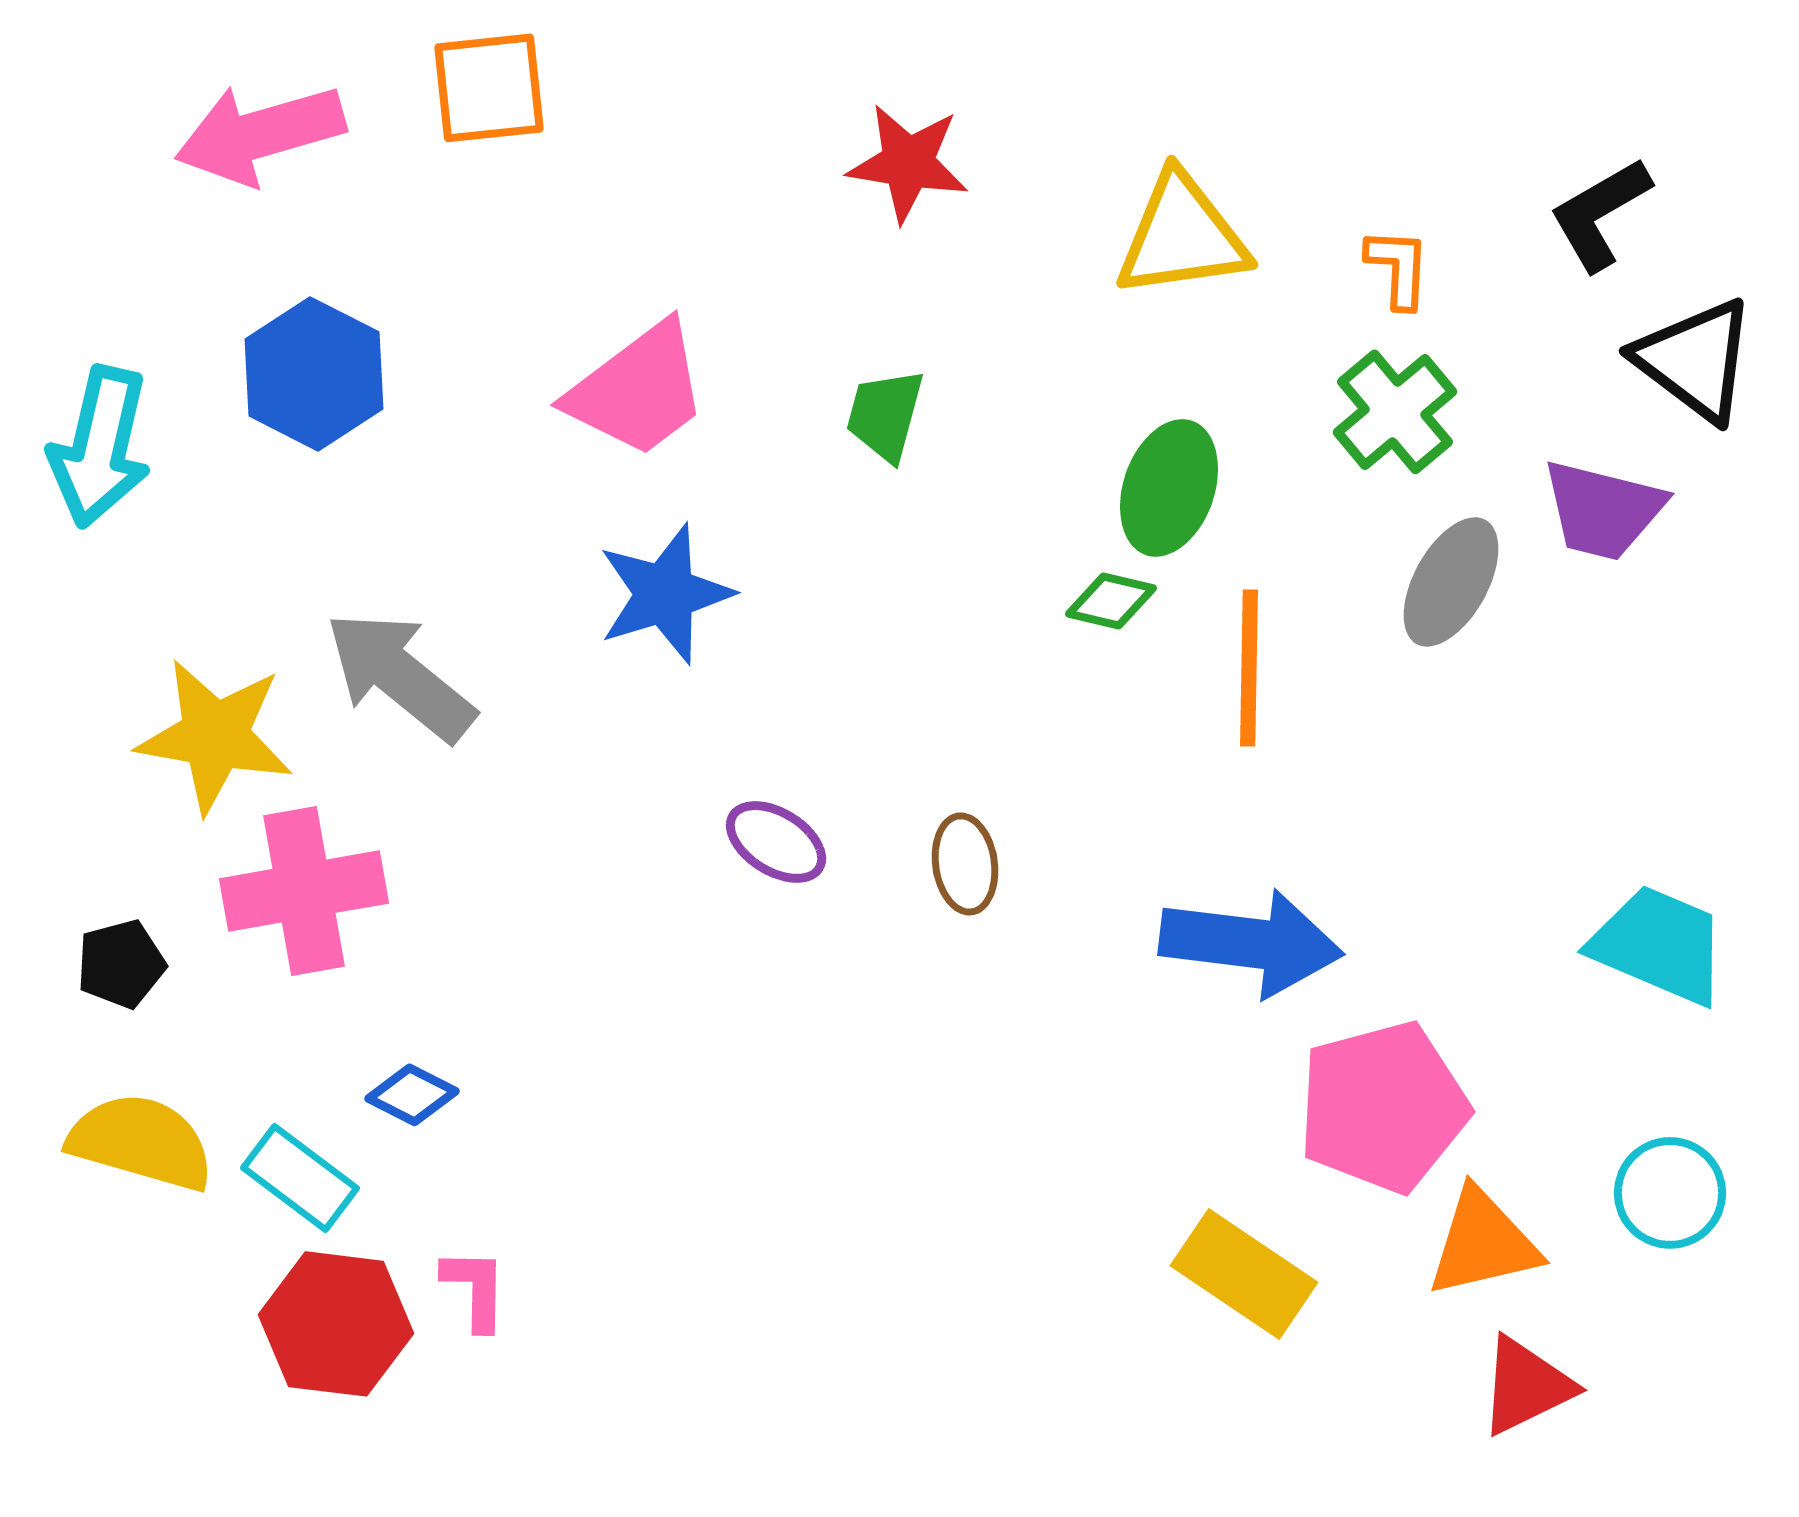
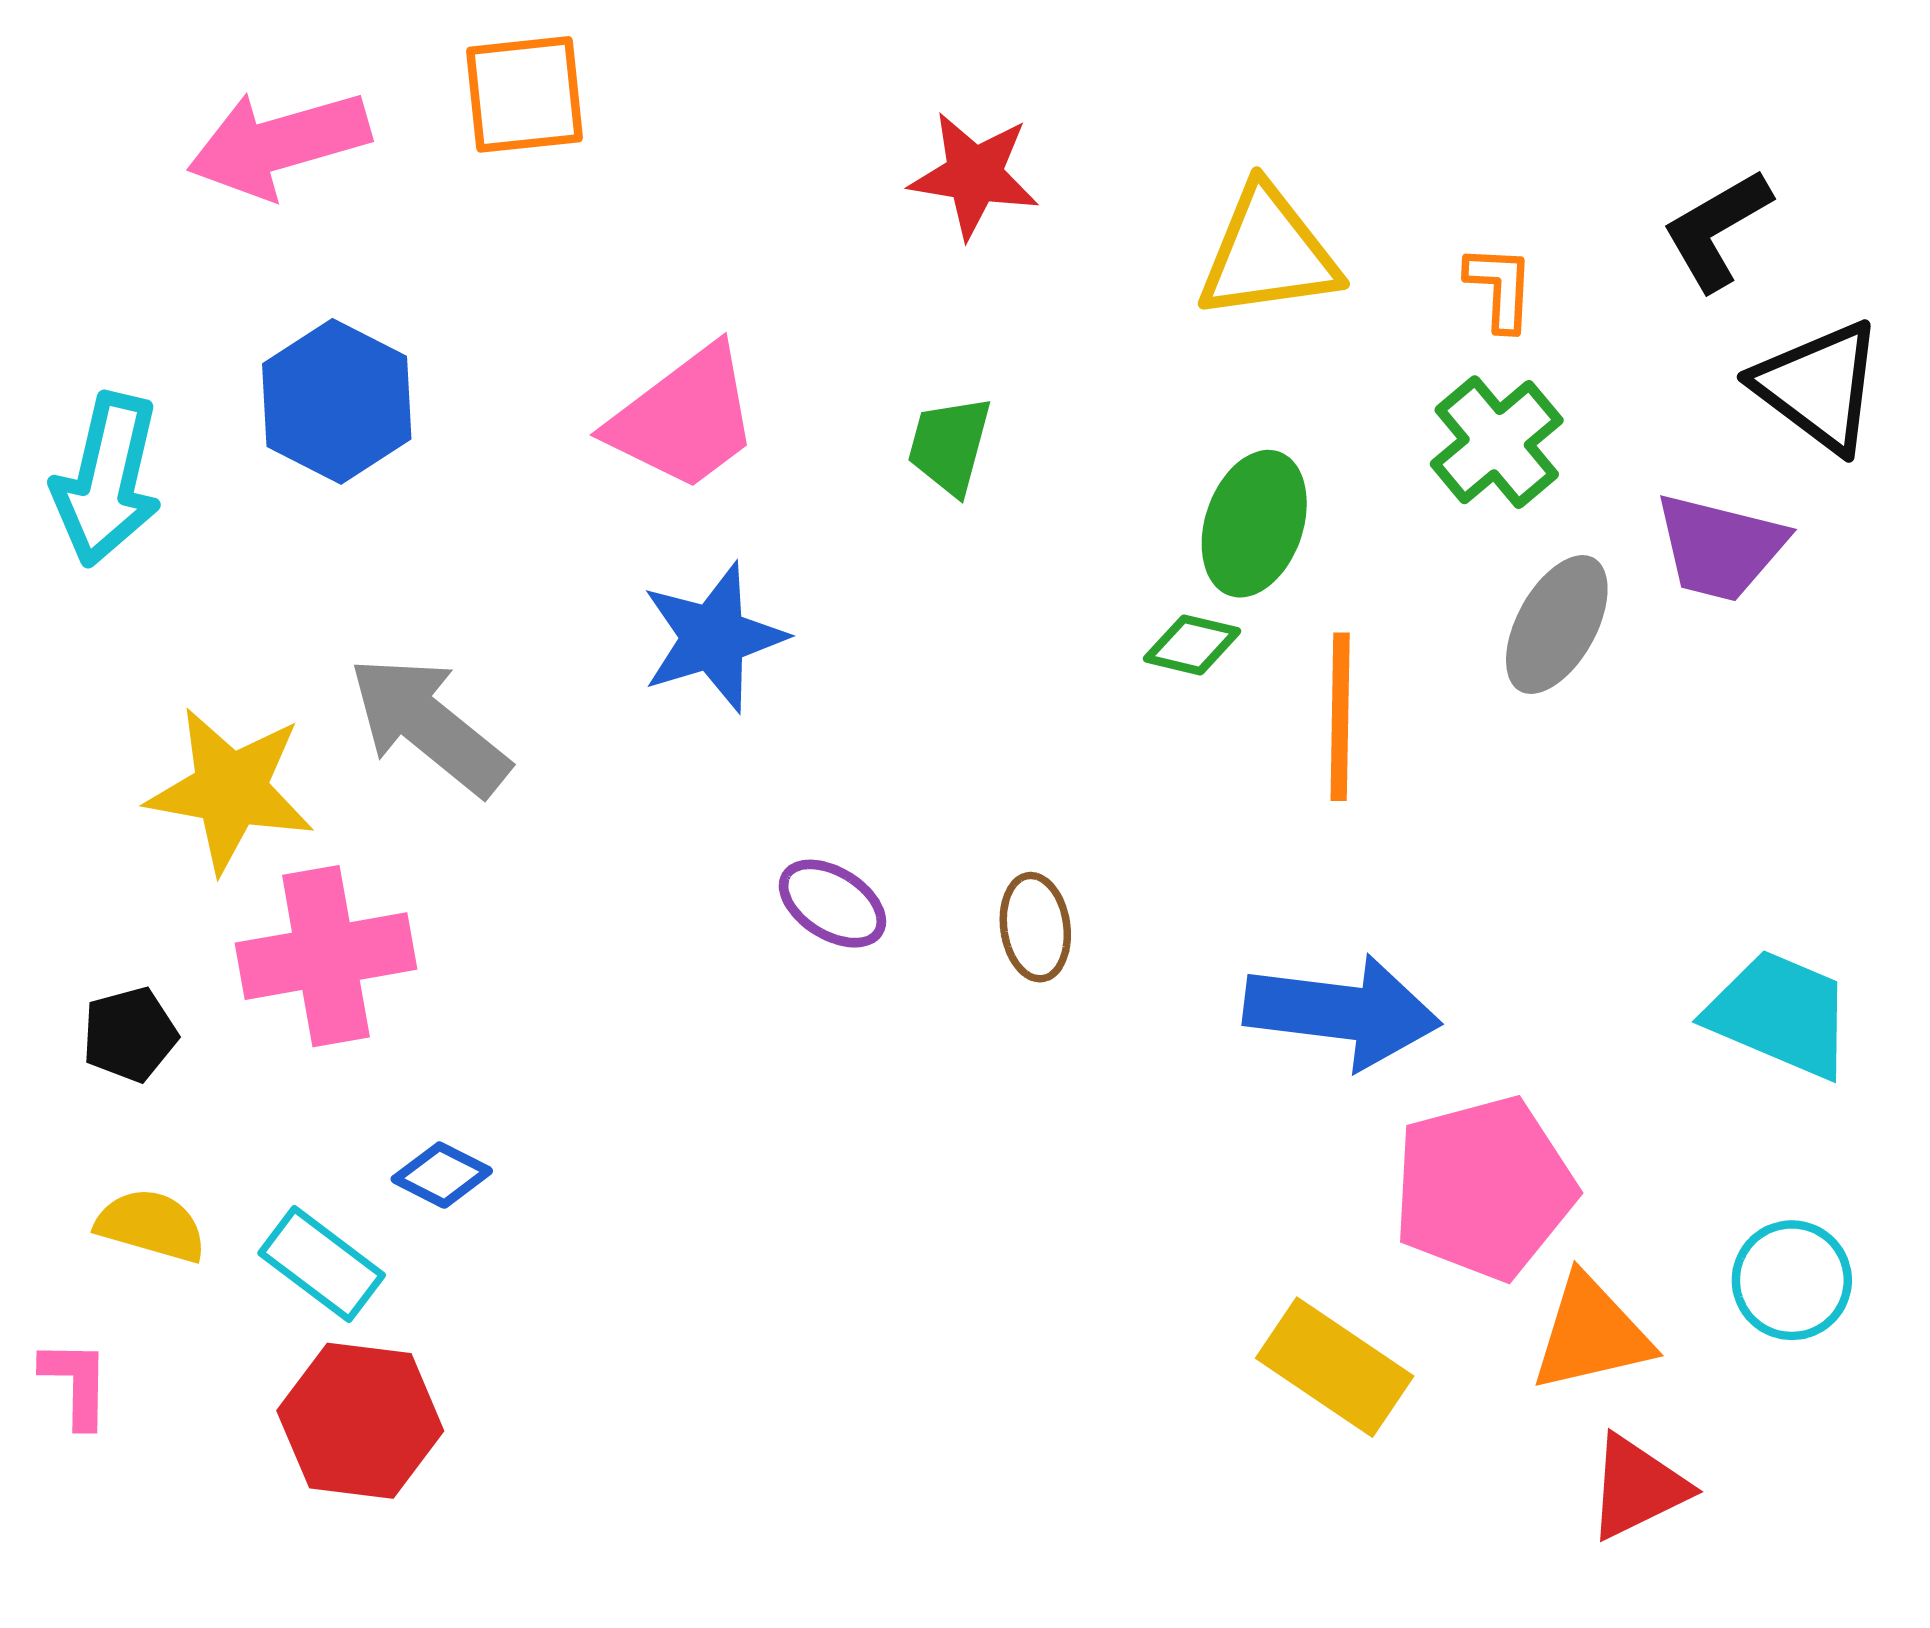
yellow semicircle: (141, 1142) -> (151, 1225), size x0.7
pink L-shape: (475, 1289) -> (76, 1383), moved

